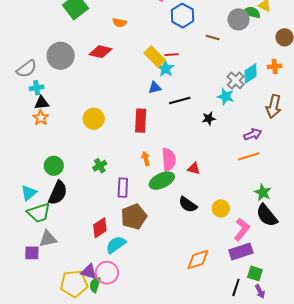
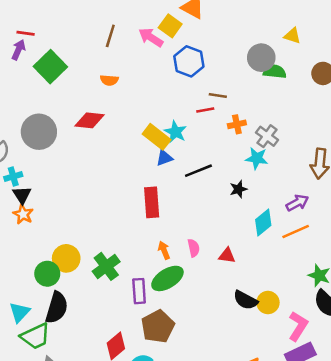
green semicircle: (251, 12) -> (275, 72), moved
brown line: (213, 37) -> (218, 95), moved
red line: (172, 55) -> (205, 110), moved
yellow rectangle: (155, 57) -> (157, 137), moved
orange cross: (275, 66) -> (237, 124), moved
cyan diamond: (251, 73) -> (263, 222), moved
black triangle: (42, 103) -> (22, 195), turned -49
yellow circle: (94, 119) -> (66, 258), moved
pink semicircle: (169, 160) -> (194, 248), size x0.6
green cross: (100, 166) -> (106, 266), size x1.5
green ellipse: (162, 181) -> (167, 278), moved
black semicircle: (188, 205) -> (246, 300), moved

